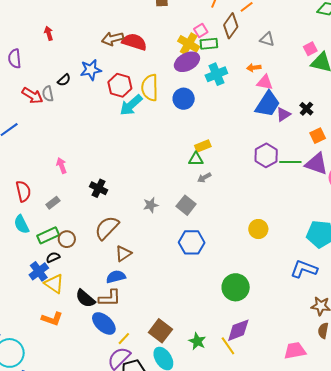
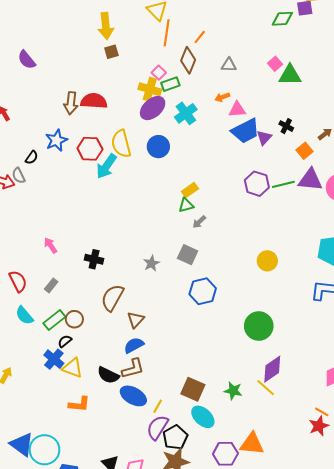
brown arrow: (113, 39) -> (71, 103), turned -55
blue trapezoid: (268, 104) -> (246, 131), turned 44

